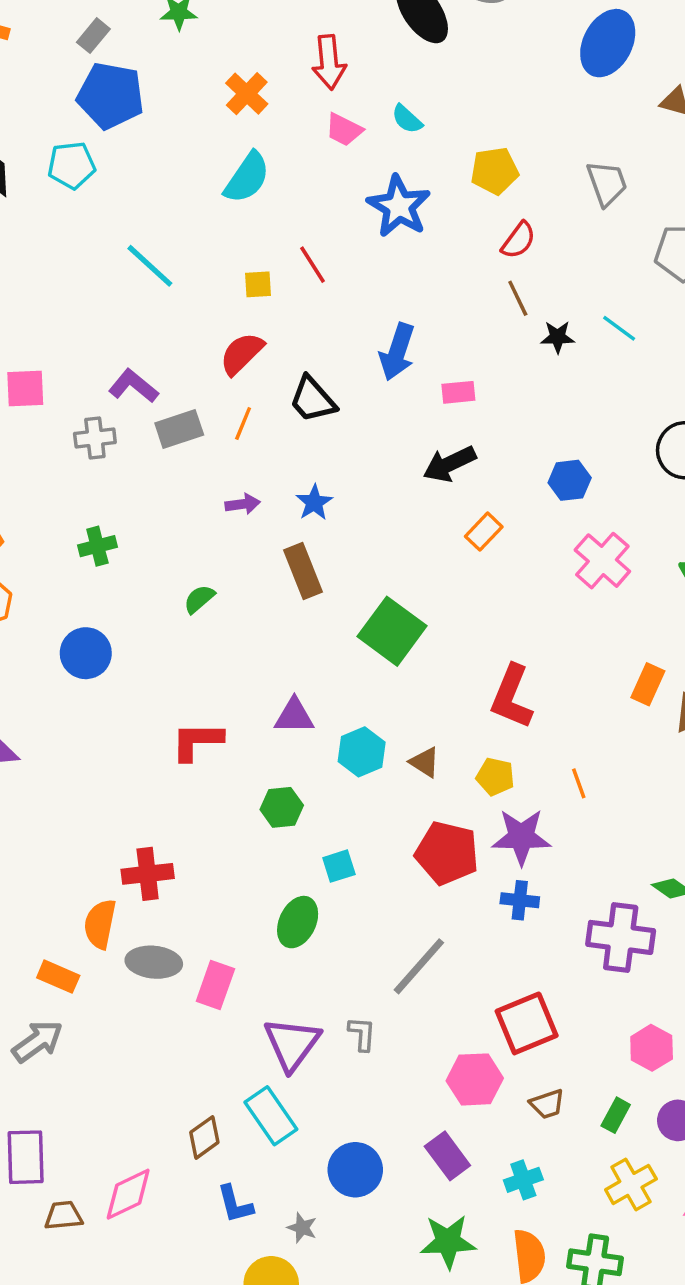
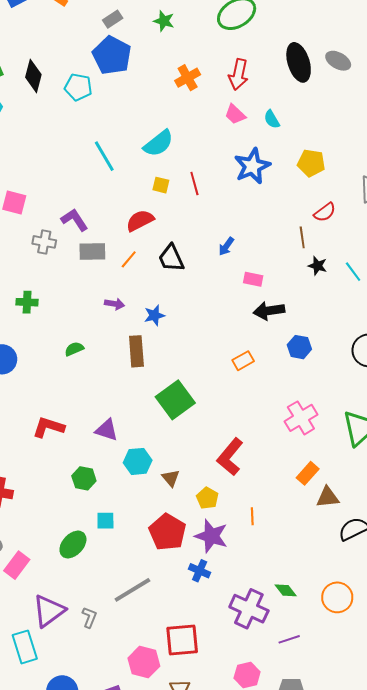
cyan semicircle: (247, 178) -> (158, 143), moved
red semicircle: (518, 240) -> (325, 212), moved
blue arrow: (397, 352) -> (226, 246), size x0.6
black arrow: (449, 464) -> (269, 311), moved
pink cross: (602, 561) -> (301, 418), moved

